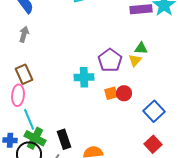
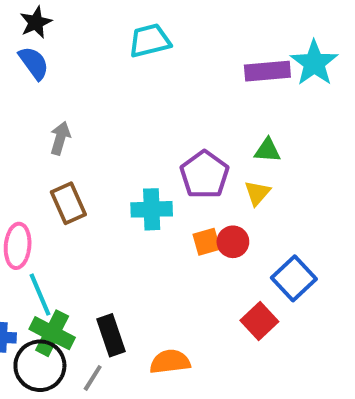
gray arrow: (24, 34) -> (60, 138), moved
yellow triangle: (135, 60) -> (257, 193), moved
brown rectangle: (24, 74) -> (68, 203), moved
red square: (153, 144) -> (259, 321), moved

